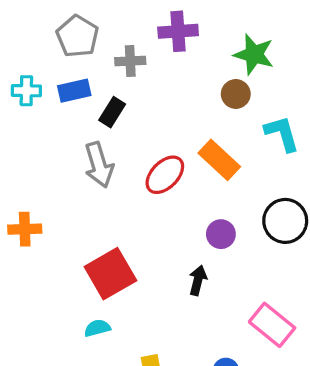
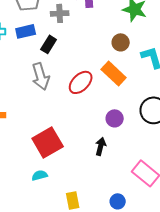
brown circle: (236, 94) -> (121, 42), moved

